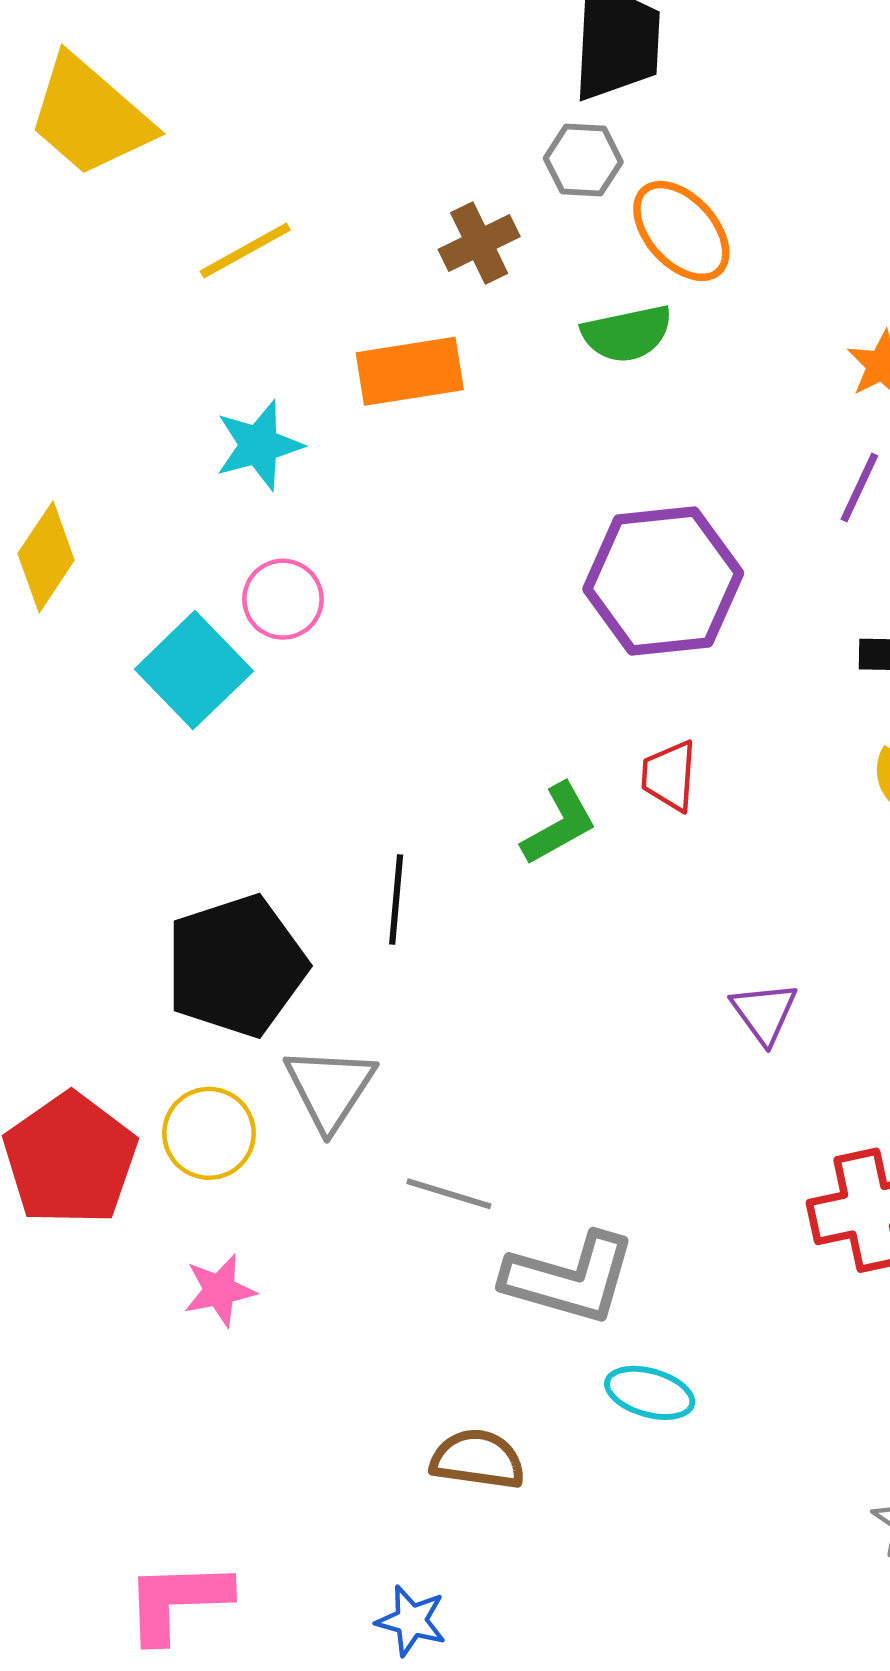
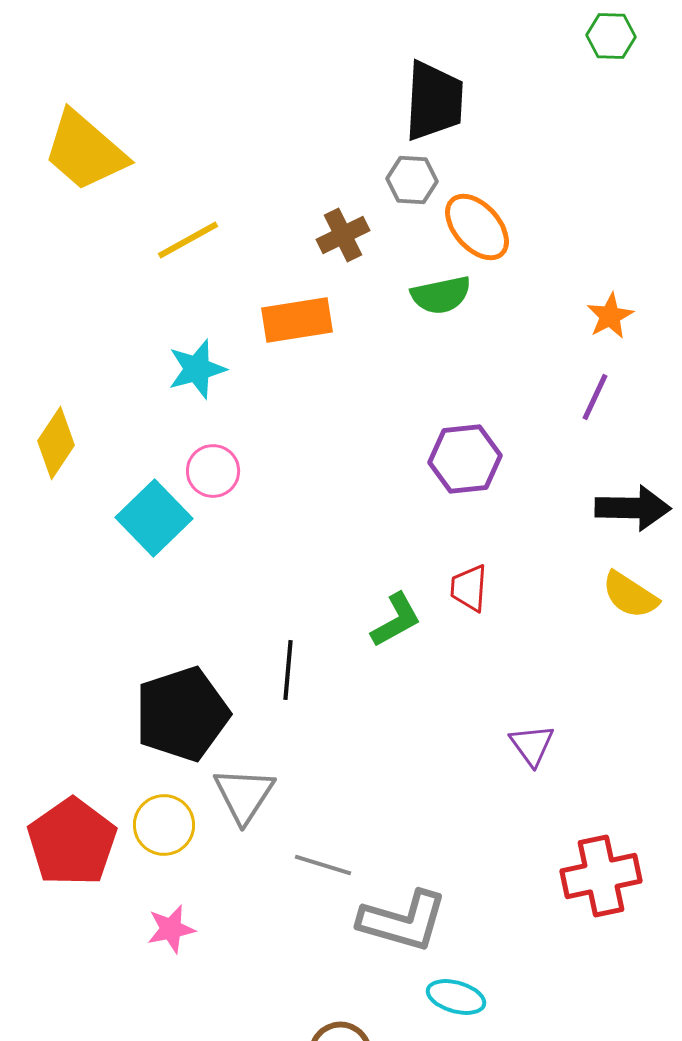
purple hexagon: (663, 581) -> (465, 459), size x0.7

